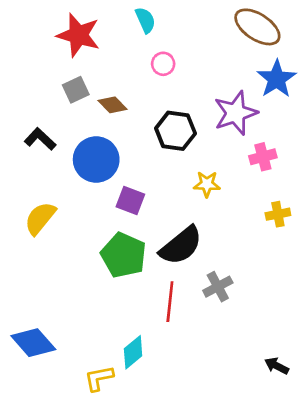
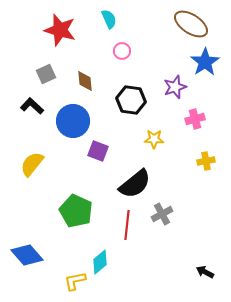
gray square: (76, 90) -> (46, 74), moved
brown diamond: (113, 105) -> (85, 81), turned 40
purple star: (236, 113) -> (175, 87), size x0.7
green pentagon: (123, 255) -> (76, 211), moved

